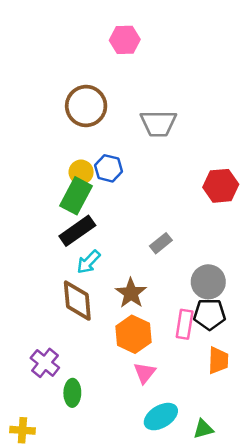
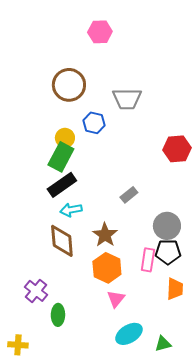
blue hexagon: (108, 168) -> (94, 123), moved
cyan arrow: (89, 262) -> (71, 210), turned 35

